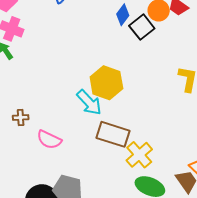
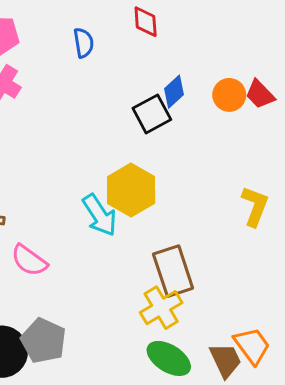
black square: (142, 27) -> (152, 114), moved
brown rectangle: (113, 134) -> (173, 271), moved, turned 44

